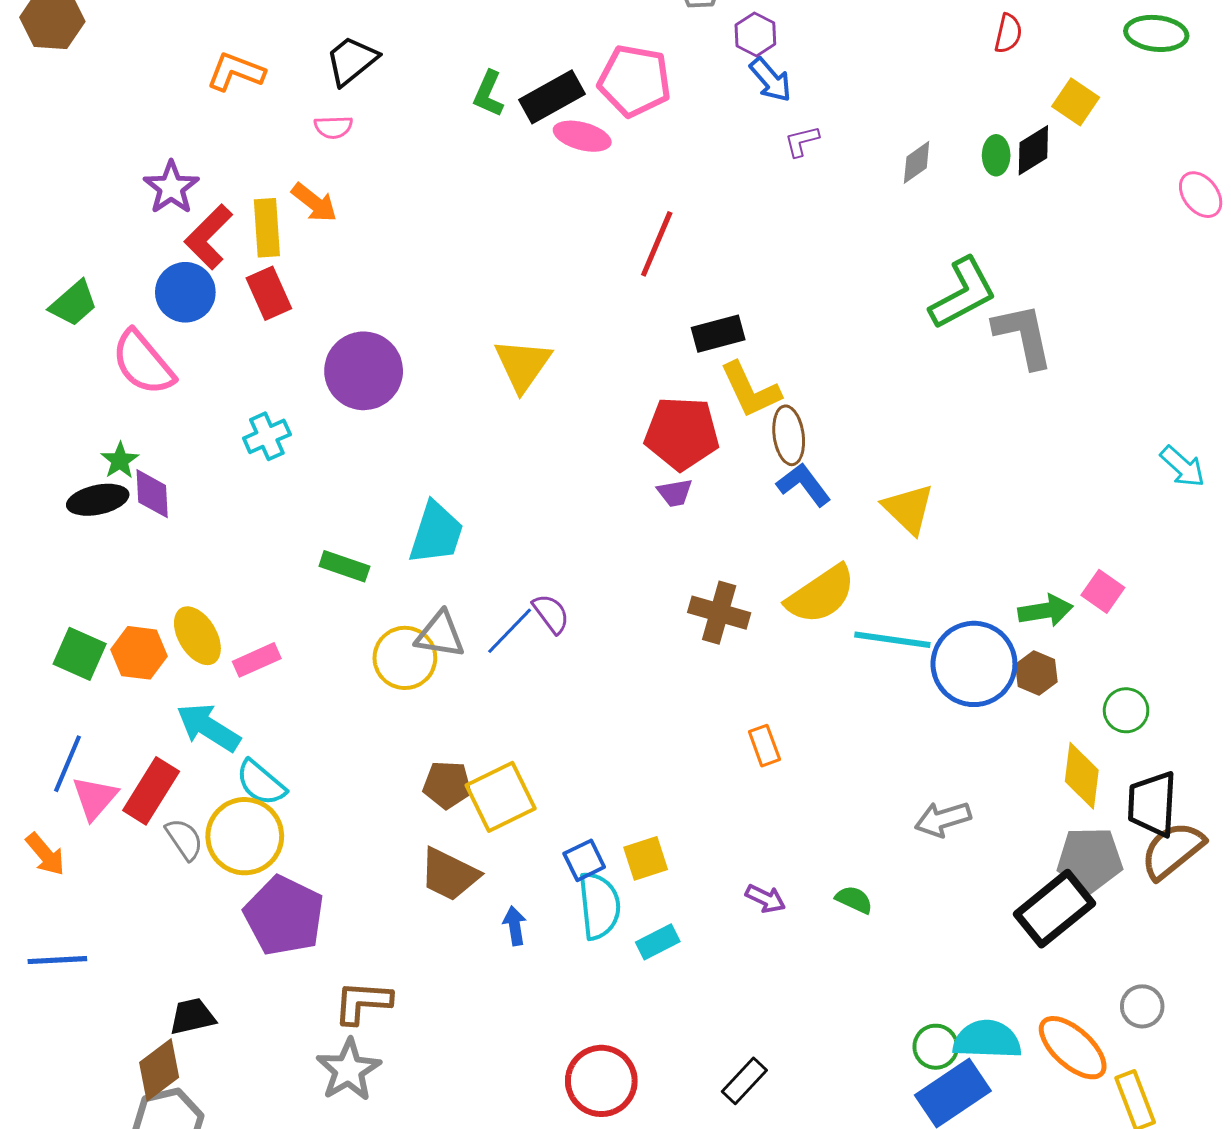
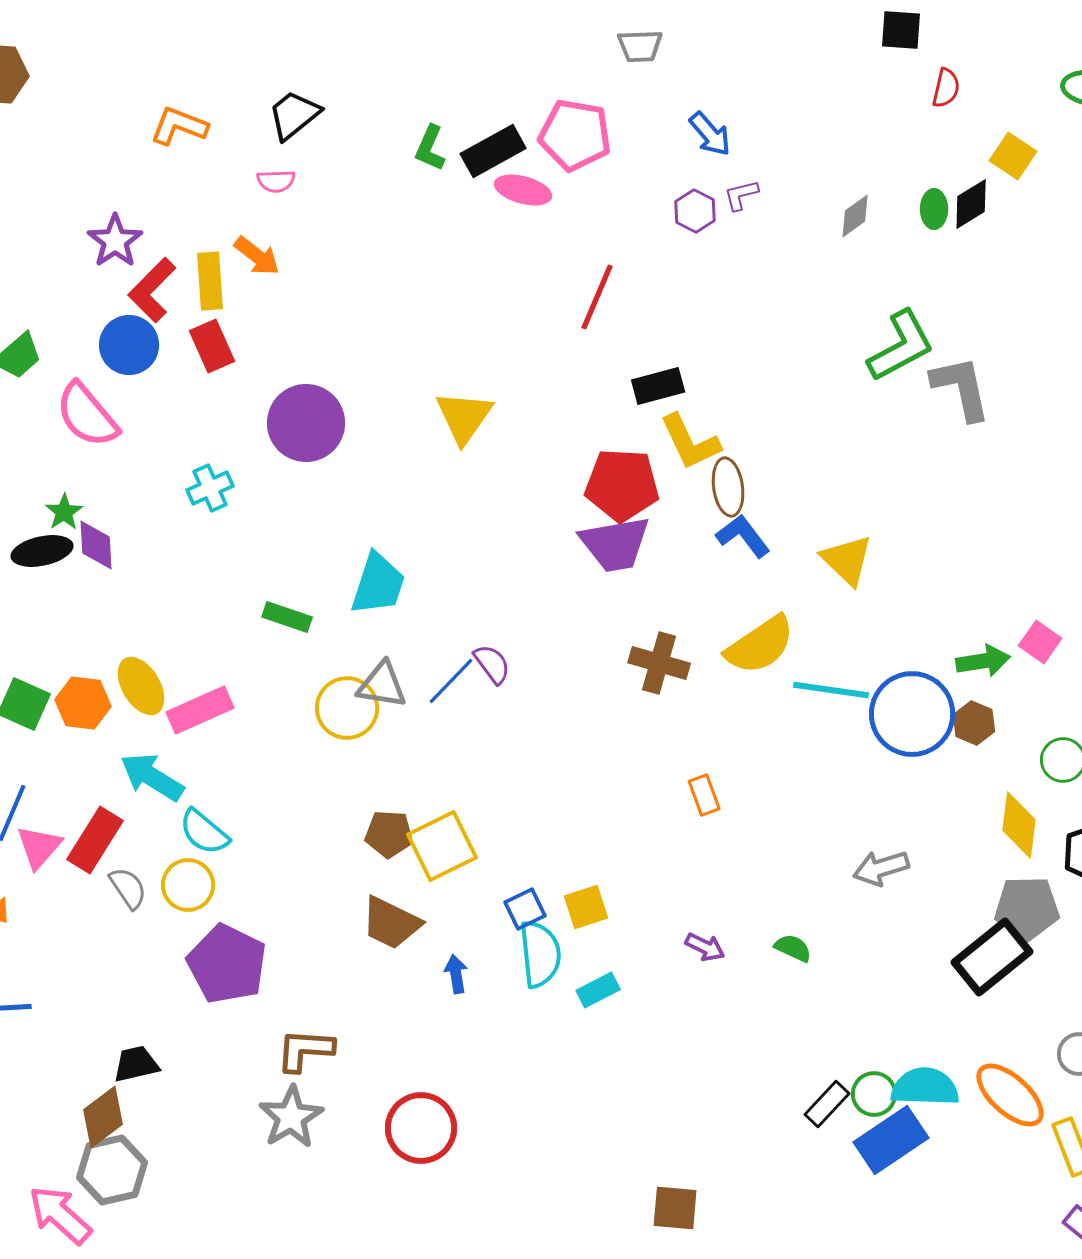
purple hexagon: (755, 34) -> (695, 211), moved
purple trapezoid: (675, 493) -> (615, 544), size x2.0
pink rectangle: (257, 660) -> (200, 710), size x1.4
yellow circle: (245, 836) -> (188, 885), size x0.7
red circle: (601, 1081) -> (421, 1128), moved
black rectangle: (744, 1081) -> (827, 1104), moved

